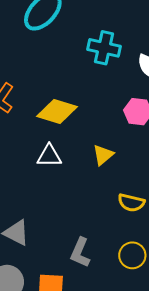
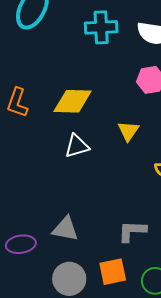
gray L-shape: (80, 253) -> (132, 231), turned 84

